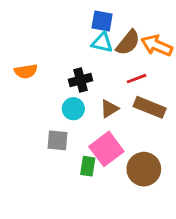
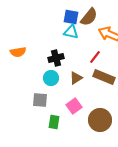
brown semicircle: (128, 43) -> (89, 17), moved
red line: (137, 79) -> (95, 57), turned -32
pink square: (106, 149) -> (74, 106), size x0.7
green rectangle: (88, 166) -> (54, 122), moved

